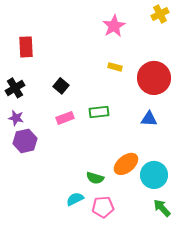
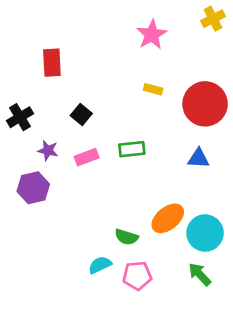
red rectangle: (26, 47) -> (52, 63), moved
purple star: (16, 118) -> (48, 150), moved
green arrow: (162, 208) -> (200, 274), moved

